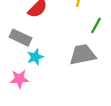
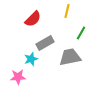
gray rectangle: (21, 38) -> (45, 43), moved, turned -54

